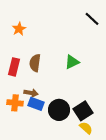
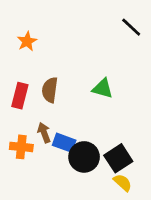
green triangle: (72, 62) -> (103, 88), turned 42
brown arrow: (31, 93) -> (44, 133), turned -120
blue rectangle: (36, 104) -> (64, 143), moved

